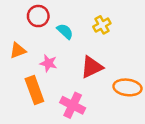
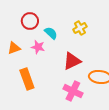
pink star: (48, 63) -> (38, 47), moved
pink cross: (73, 105) -> (73, 91), moved

